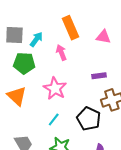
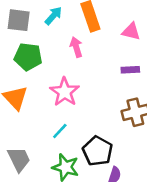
cyan arrow: (36, 39) -> (53, 16), moved
purple rectangle: (99, 76) -> (130, 70), moved
black pentagon: (89, 119) -> (98, 151), moved

